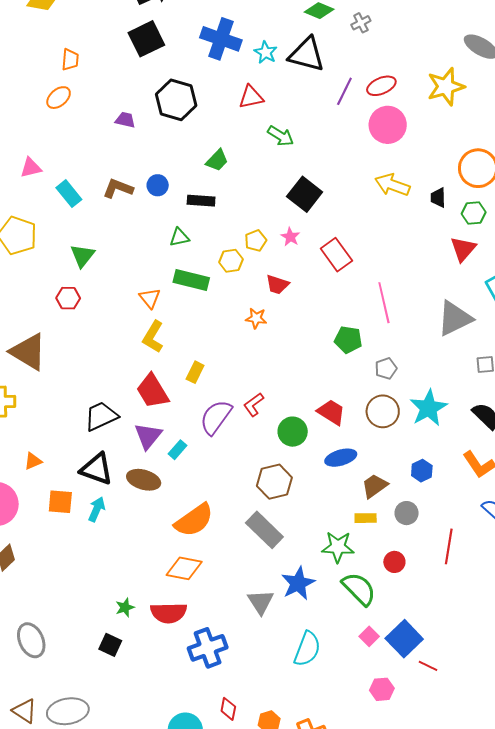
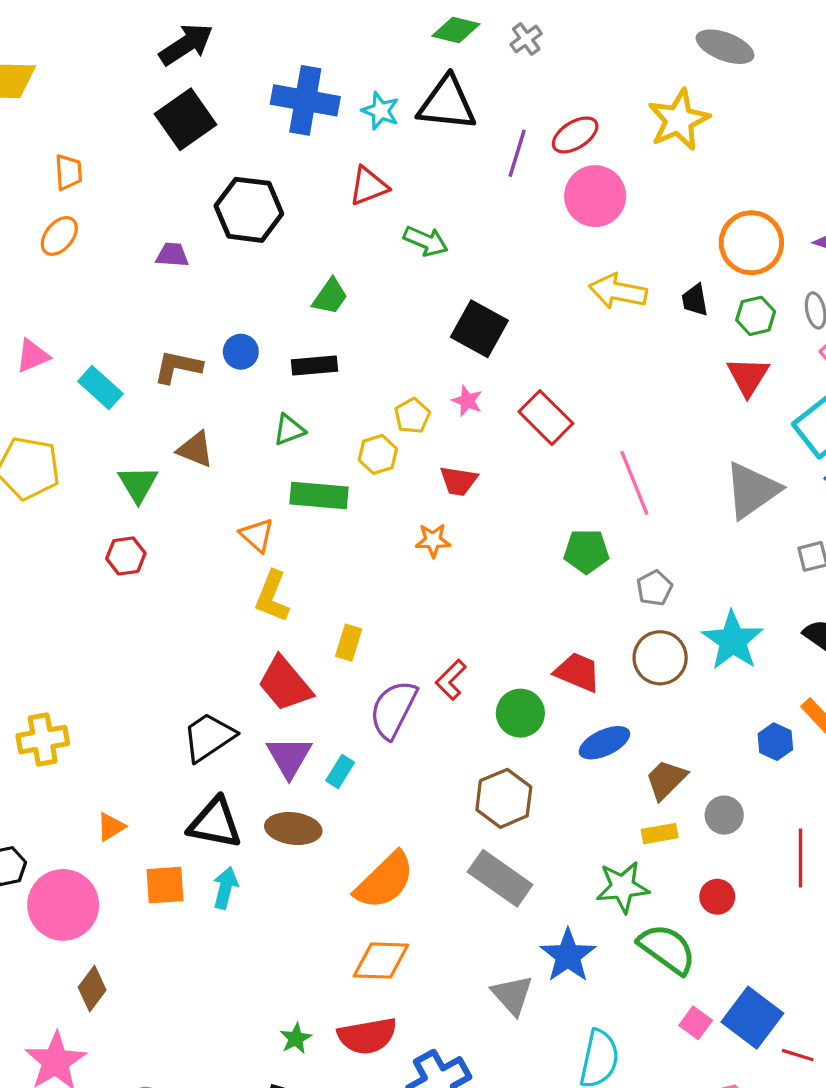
brown triangle: (28, 352) -> (195, 449), moved, size x0.6
blue hexagon: (422, 471) -> (775, 742), moved

